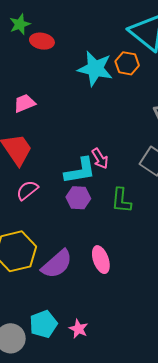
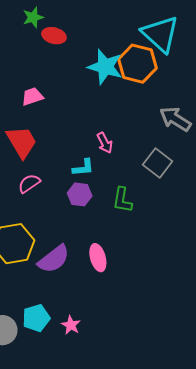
orange hexagon: (127, 63) -> (137, 64), size x1.6
pink arrow: (100, 159) -> (105, 143), moved
cyan L-shape: (80, 171) -> (83, 168), size x0.7

